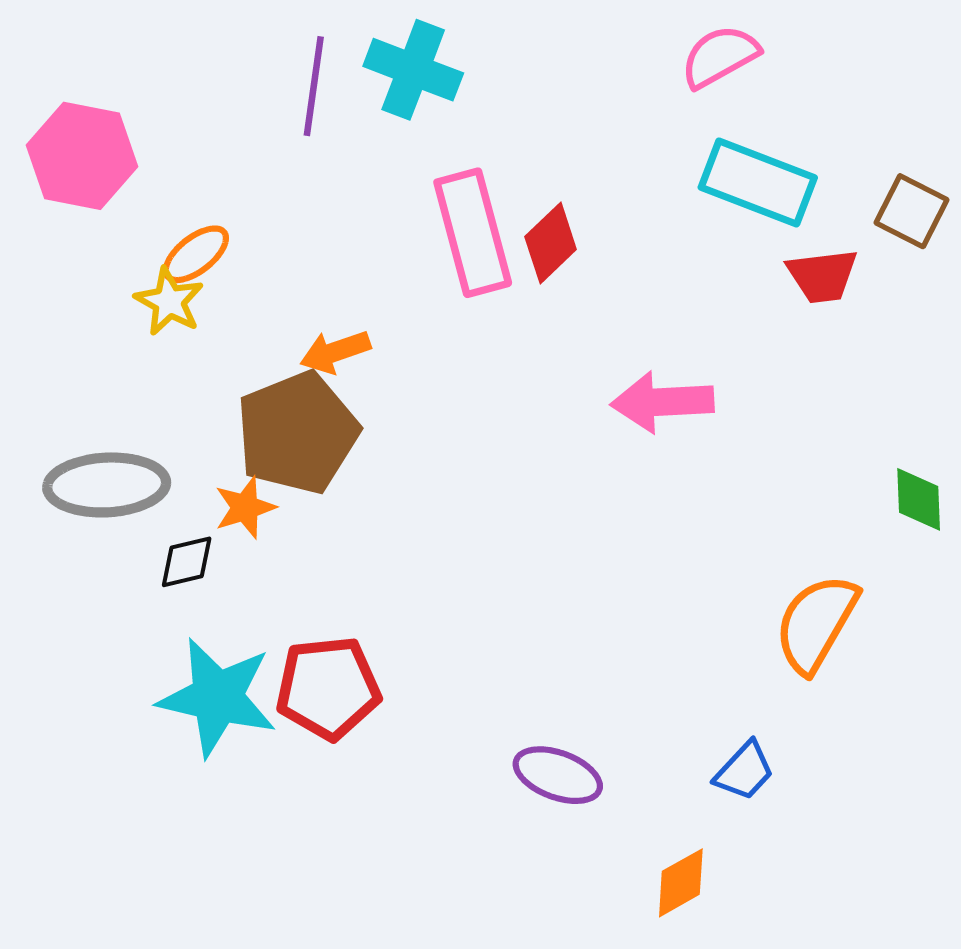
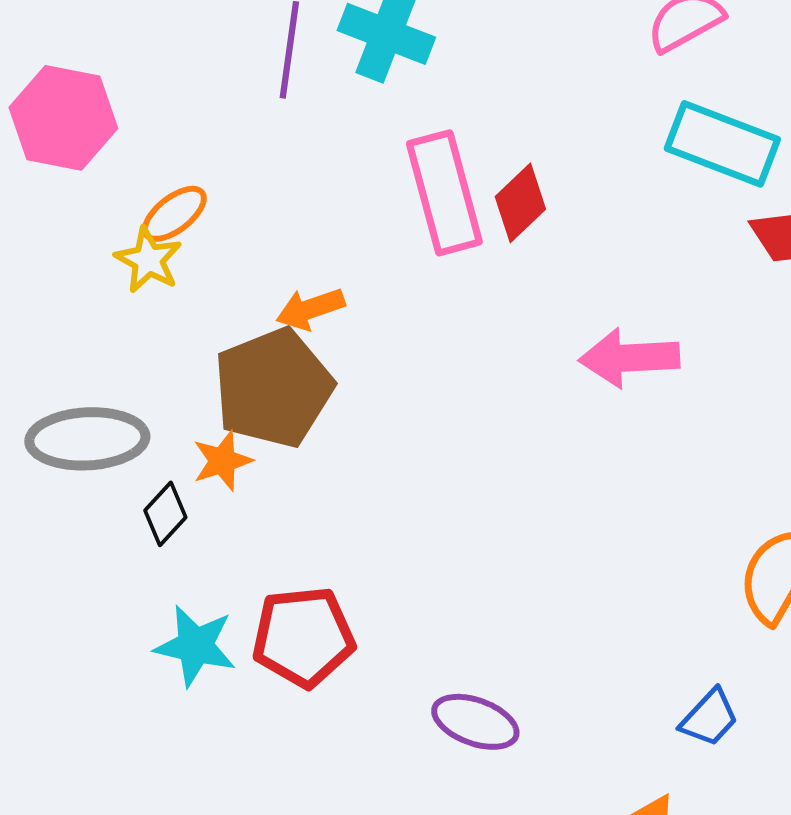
black diamond: (187, 562) -> (165, 514), turned -34
cyan star: (217, 697) -> (195, 646), size x0.7
purple ellipse: (558, 775) -> (475, 722), moved

